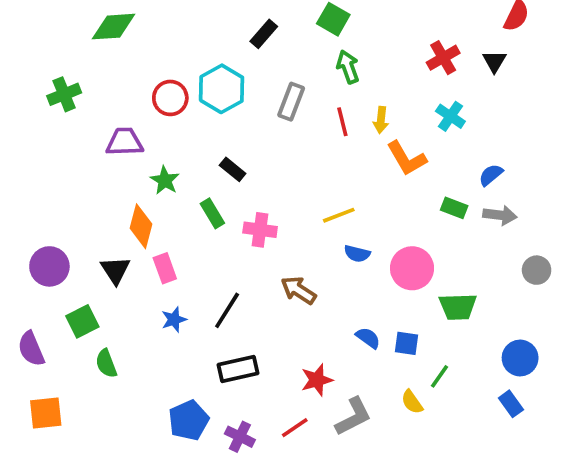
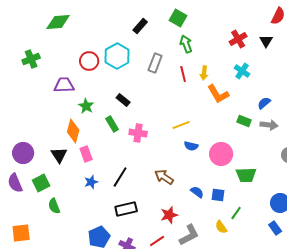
brown arrow: (298, 290) -> (164, 177), moved
purple semicircle: (31, 349) -> (15, 183), moved

